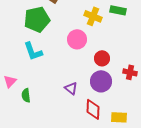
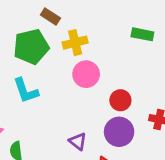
yellow cross: (93, 16) -> (75, 43), moved, turned -36

